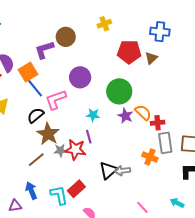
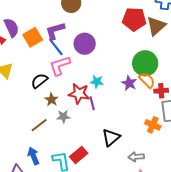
purple L-shape: (44, 50) -> (55, 31), moved
brown triangle: (151, 58) -> (156, 26), size x1.5
blue line: (35, 88) -> (56, 47), moved
green circle: (119, 91) -> (145, 63), moved
brown star: (48, 134) -> (51, 100), size x0.6
red star: (75, 150) -> (79, 94), moved
gray arrow: (122, 171) -> (136, 157), moved

